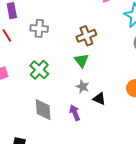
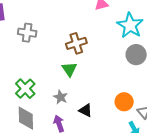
green cross: (39, 70) -> (25, 89), moved
gray star: (83, 87) -> (61, 97), moved

